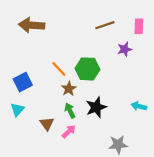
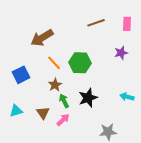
brown arrow: (32, 25) -> (42, 38), moved, turned -35
purple star: (125, 49) -> (121, 53), moved
brown star: (69, 89) -> (55, 85), moved
cyan triangle: (17, 109) -> (16, 111), moved, turned 32

